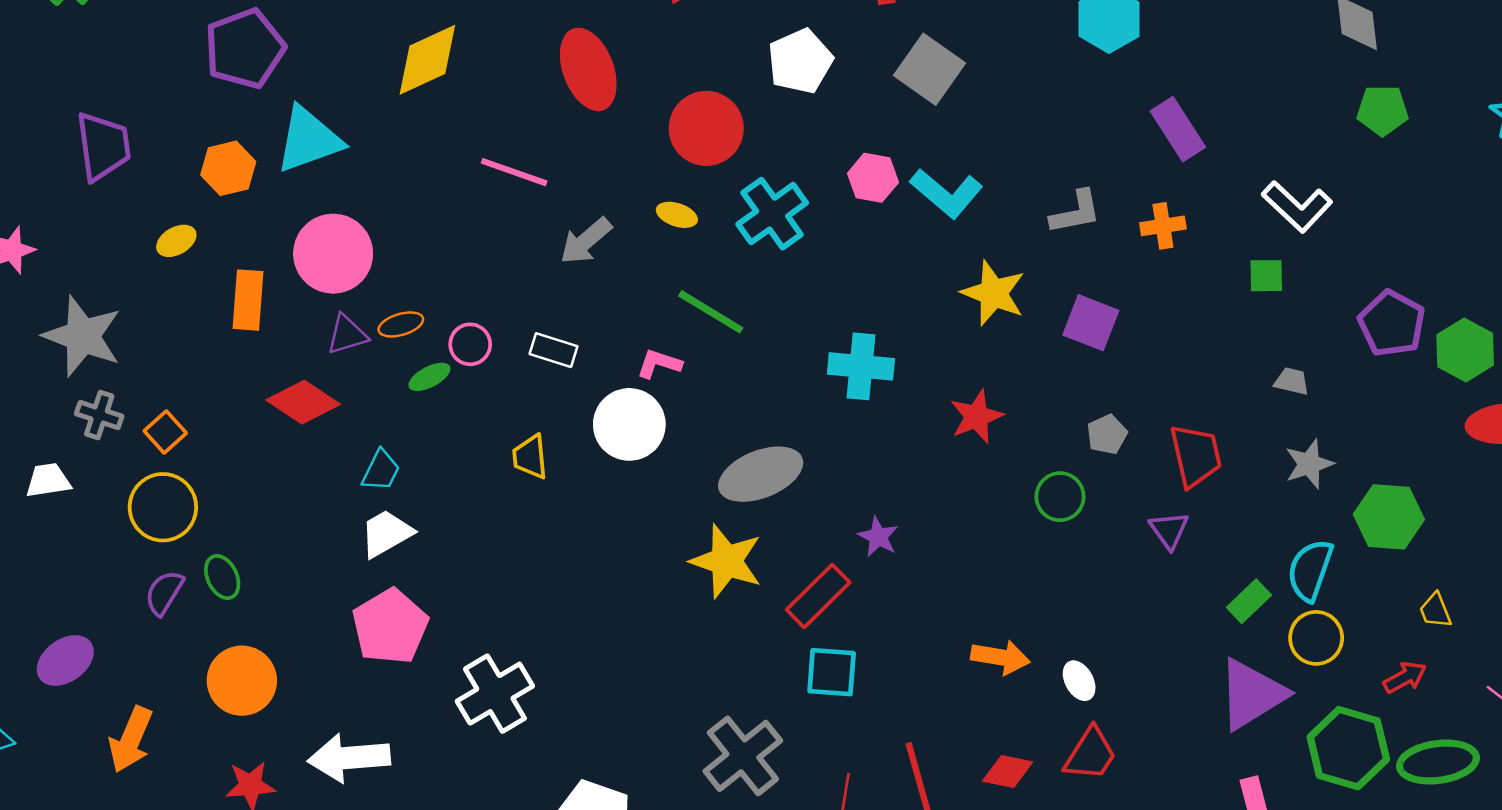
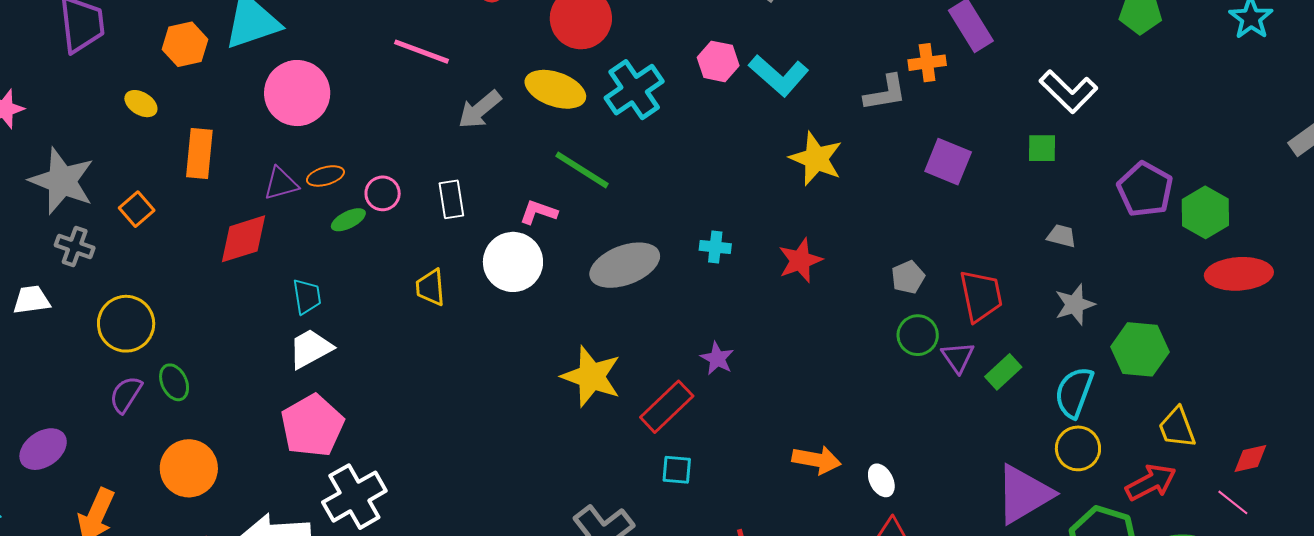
yellow ellipse: (677, 215) -> (555, 89), size x1.8
orange cross: (1163, 226) -> (927, 63), moved
yellow ellipse: (176, 241) -> (141, 104), turned 60
pink circle: (333, 254) -> (297, 93), moved
purple square: (1091, 323) -> (948, 162), moved
white rectangle: (554, 350) -> (451, 199), turned 63
cyan cross: (861, 366) -> (715, 247), moved, size x0.6
red diamond: (303, 402) -> (244, 239), turned -52
orange square: (165, 432) -> (137, 209), moved
cyan trapezoid: (381, 471) -> (307, 297), turned -36
gray ellipse: (761, 474) -> (625, 265), moved
green circle: (1060, 497) -> (918, 335), moved
green rectangle: (1249, 601) -> (1003, 372), moved
yellow trapezoid: (1435, 611) -> (1177, 428), size x1.4
cyan square: (832, 672) -> (677, 470), size x0.7
red arrow: (1405, 677) -> (1151, 482), size x1.4
white cross: (495, 694) -> (354, 497), moved

